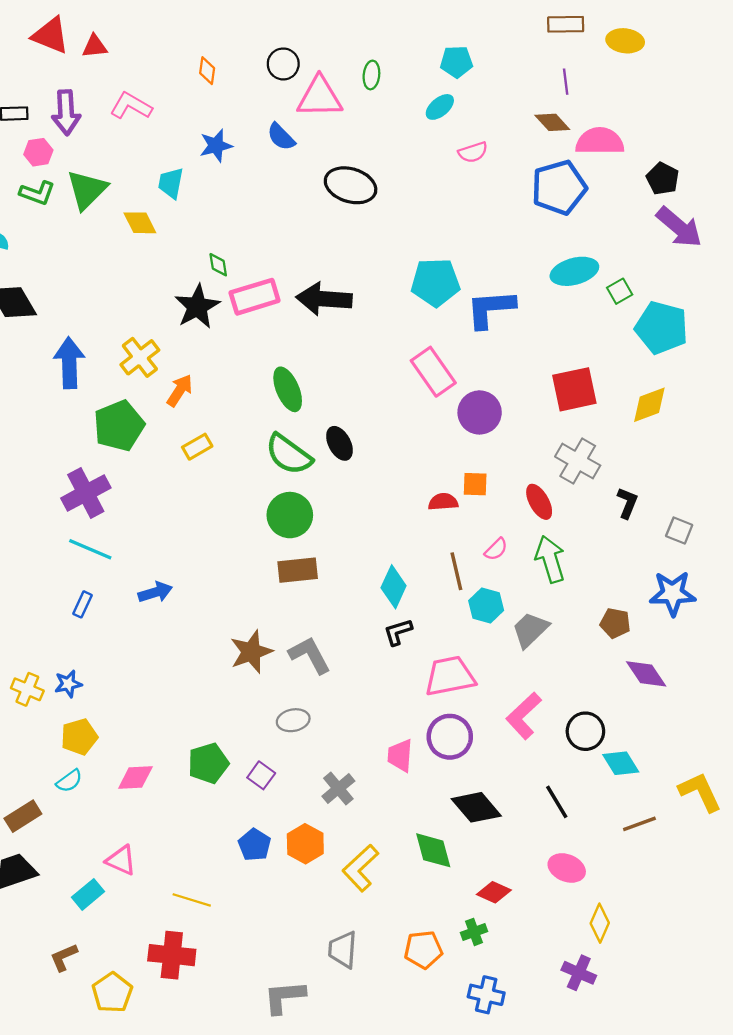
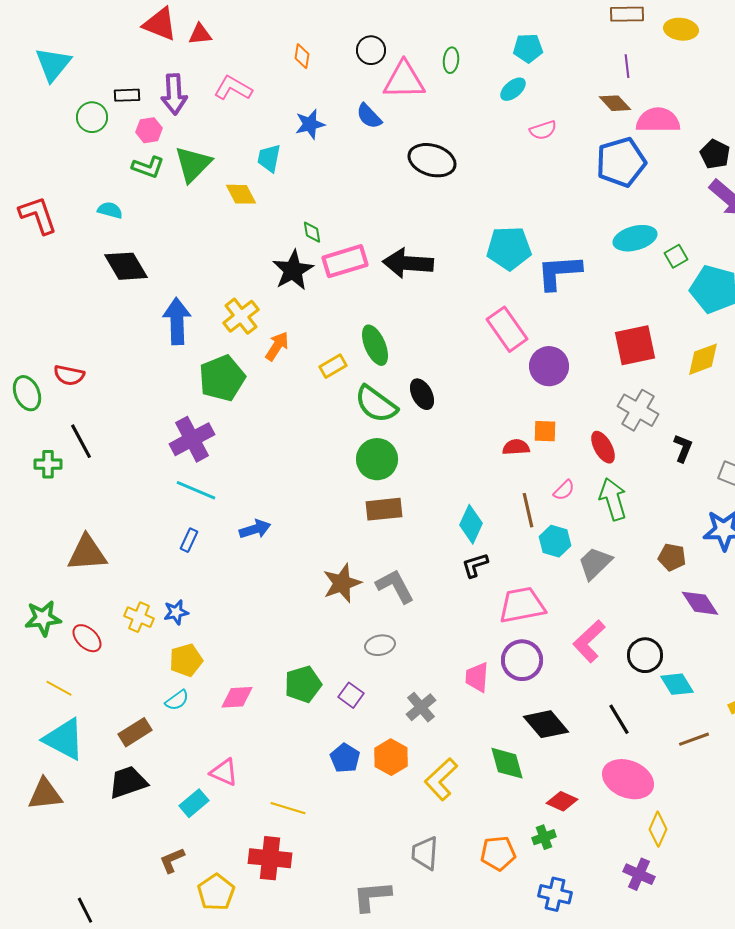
yellow rectangle: (197, 447) -> (333, 366), moved
pink ellipse: (567, 868) -> (628, 779), size x1.5

